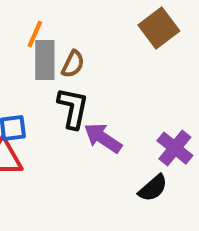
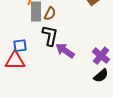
black semicircle: (153, 188) -> (101, 76), moved

